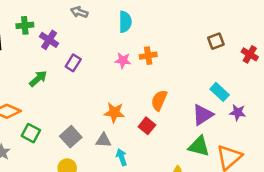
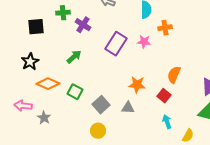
orange cross: (148, 56) -> (165, 28), moved
purple rectangle: (73, 63) -> (116, 44), moved, size x1.6
green square: (31, 133) -> (75, 92), moved
cyan arrow: (122, 157) -> (167, 122), moved

